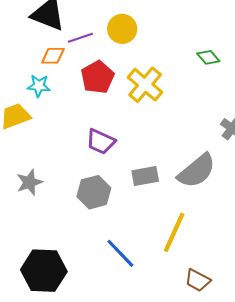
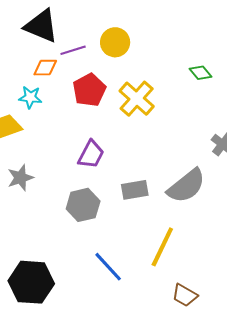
purple trapezoid: (101, 142) -> (91, 154), turned -88
gray star: (29, 182) -> (20, 178), moved

